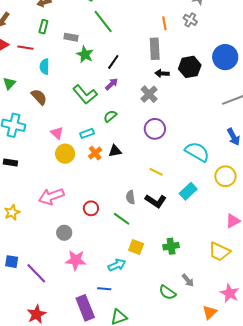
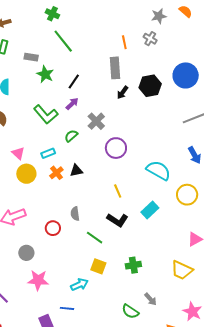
black arrow: (162, 73) -> (123, 92), turned -56
gray cross: (149, 94) -> (96, 121), moved
yellow line: (156, 172) -> (118, 191), turned 40
gray semicircle: (130, 197) -> (75, 214), moved
green line: (122, 219) -> (95, 238), moved

